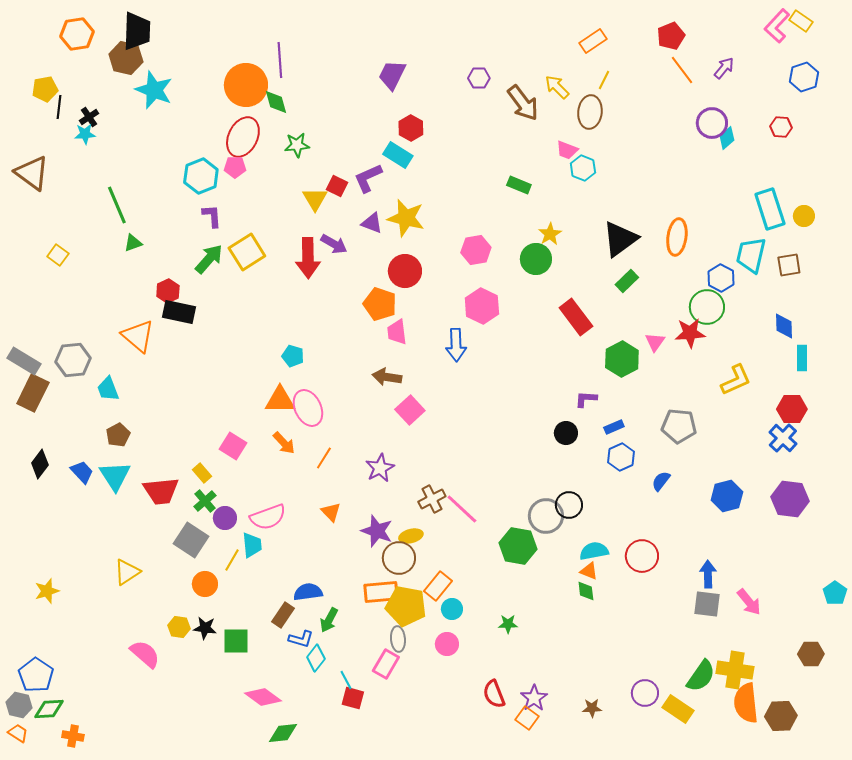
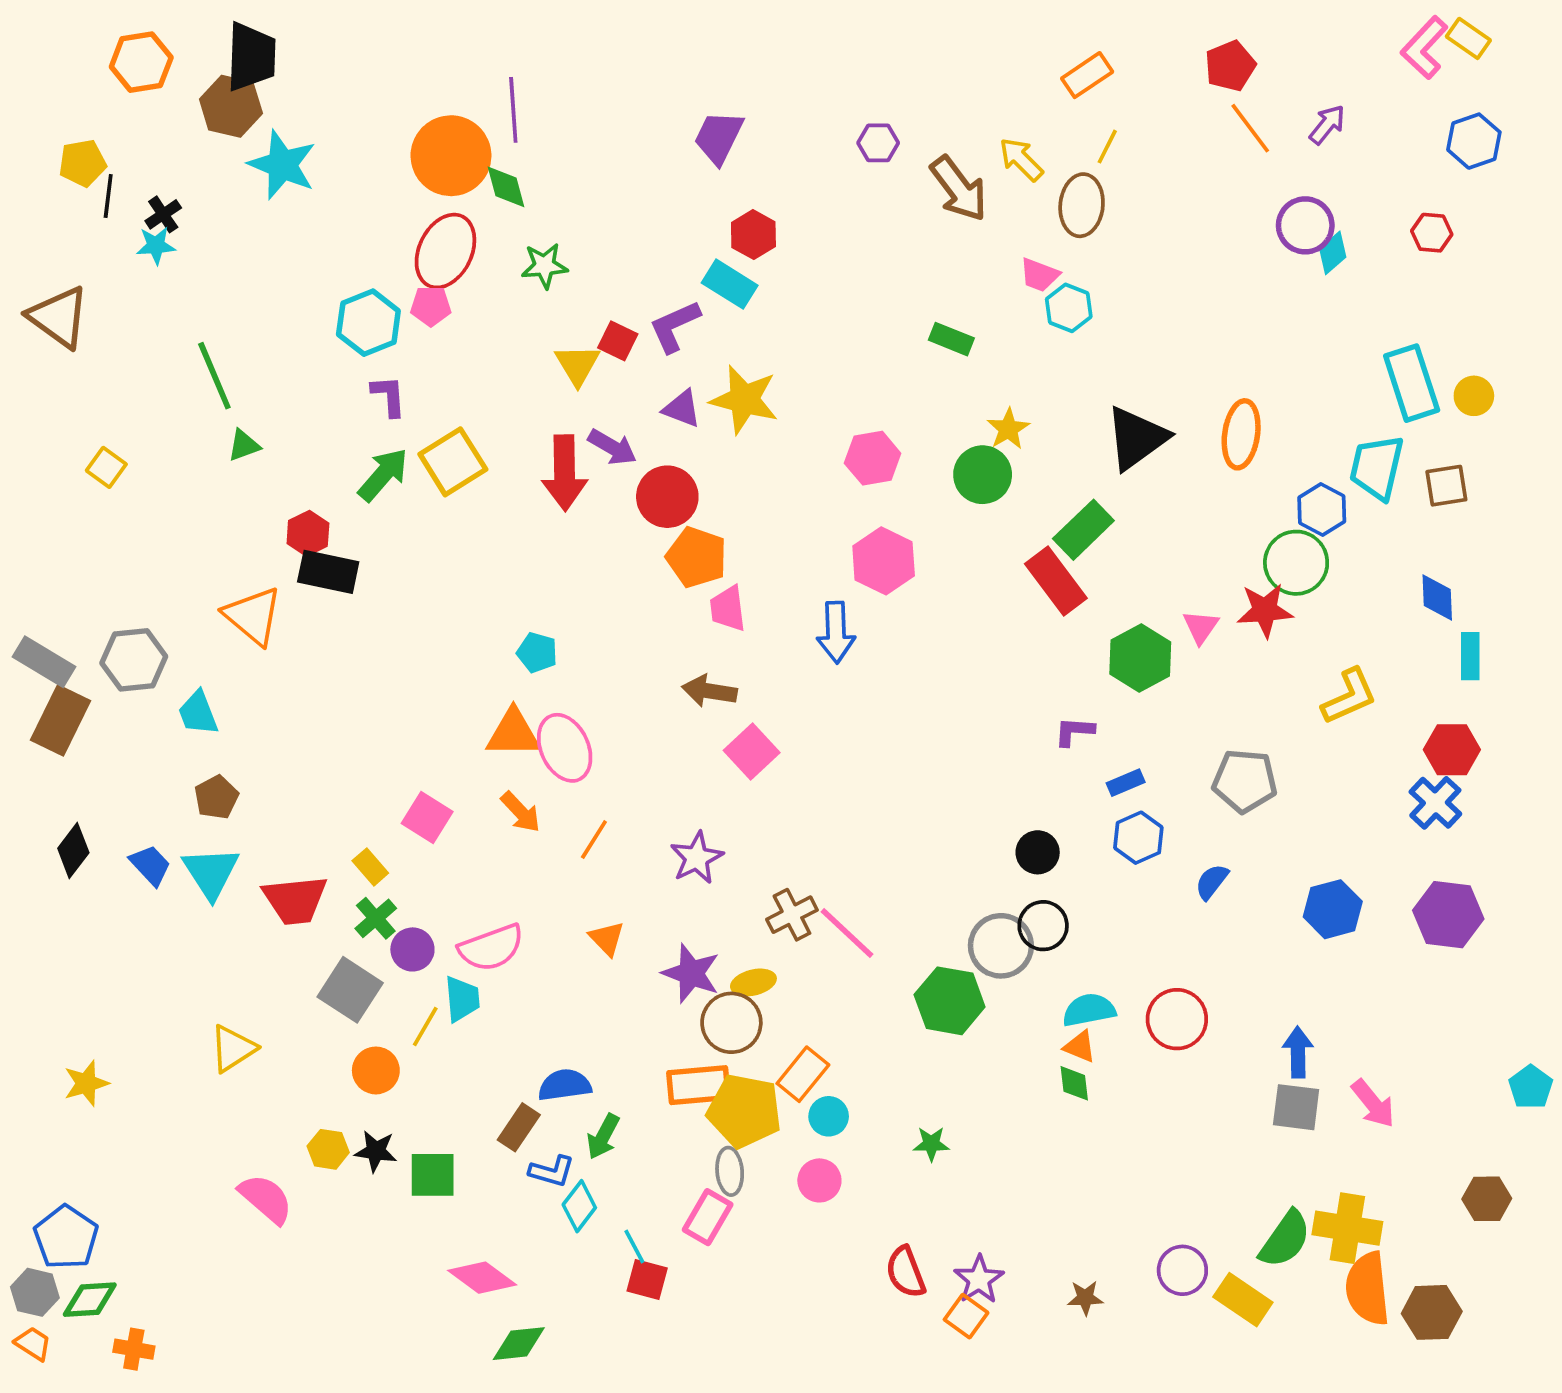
red circle: (405, 271) -> (667, 497), moved
green rectangle: (627, 281) -> (1083, 530), moved, size x1.4
black circle: (566, 433) -> (1038, 852), moved

